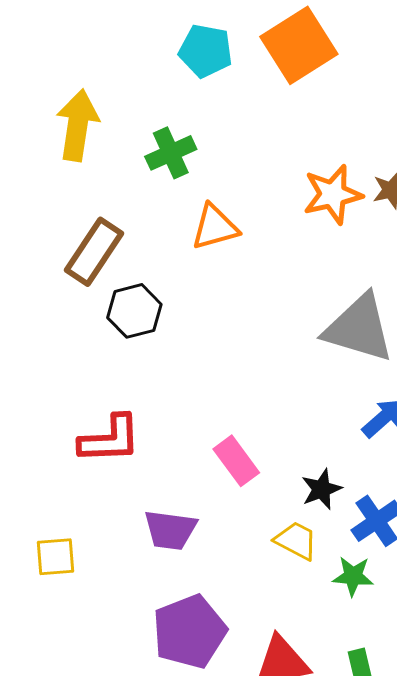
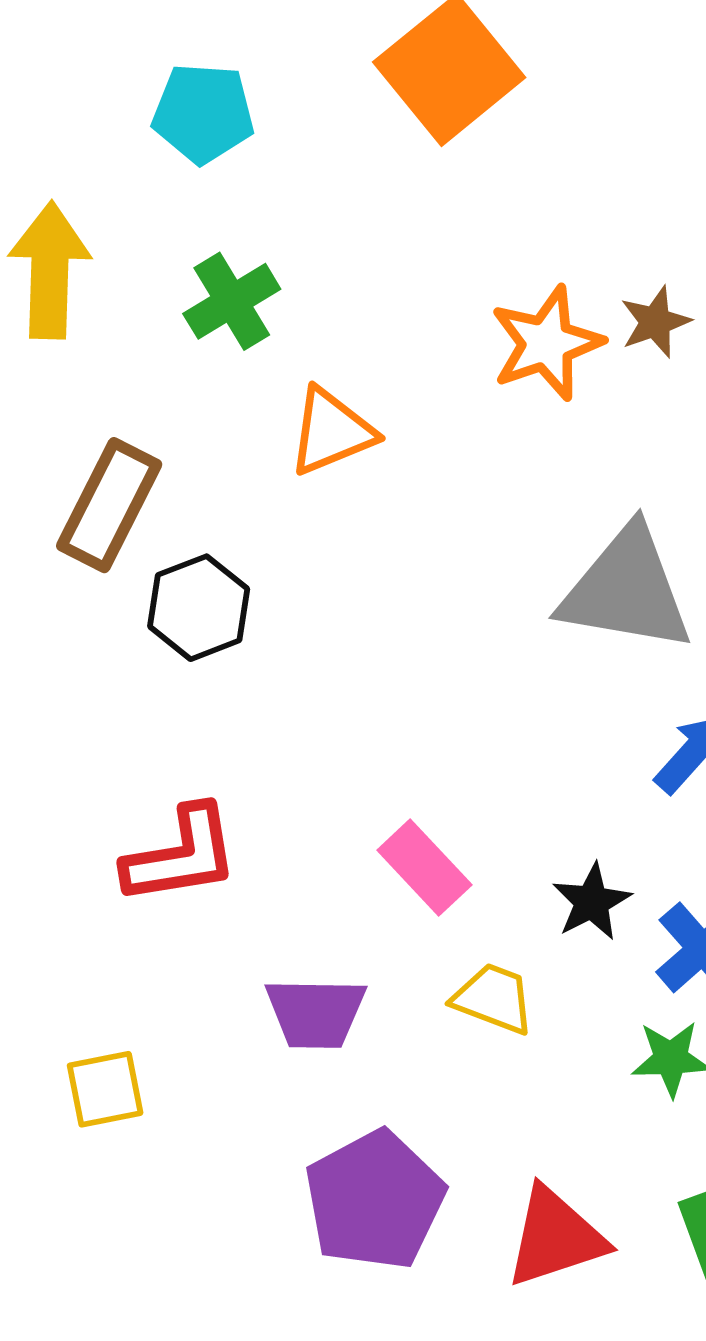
cyan pentagon: (206, 51) -> (203, 113), moved
yellow trapezoid: (296, 541) -> (494, 999), moved

